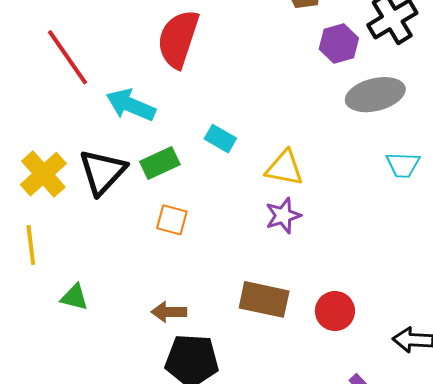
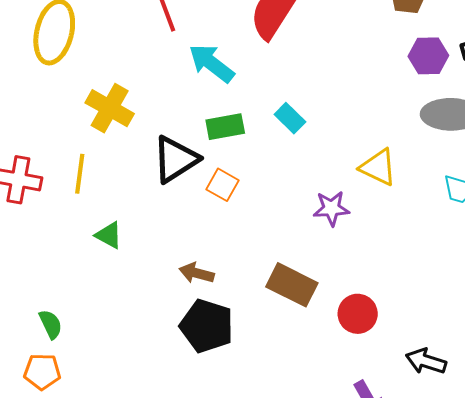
yellow triangle: (284, 168) -> (378, 167), moved
black triangle: (103, 172) -> (175, 159), moved
yellow cross: (43, 174) -> (110, 108), turned -33

